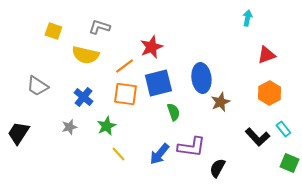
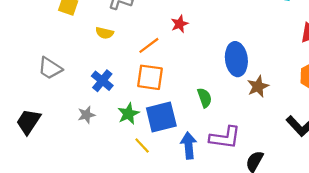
red star: (151, 47) -> (180, 24), size x0.7
yellow semicircle: (85, 55) -> (105, 33), size x0.6
blue square: (158, 83) -> (161, 117), moved
blue arrow: (159, 154) -> (189, 145), turned 135

